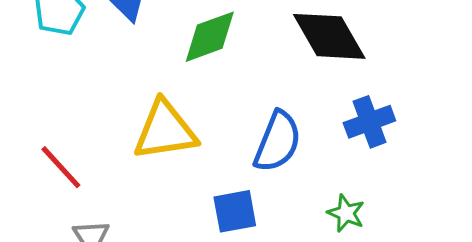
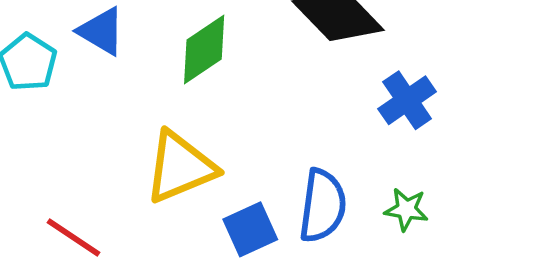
blue semicircle: (278, 141) -> (323, 206), moved
blue square: (235, 211) -> (250, 229), moved

